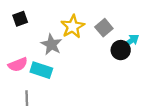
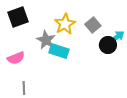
black square: (20, 19) -> (18, 17), size x1.5
cyan rectangle: (41, 70) -> (59, 51), moved

